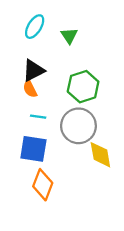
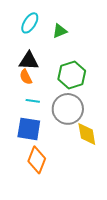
green triangle: (69, 36) -> (60, 31), turned 42
black triangle: (33, 70) -> (29, 61), turned 30

